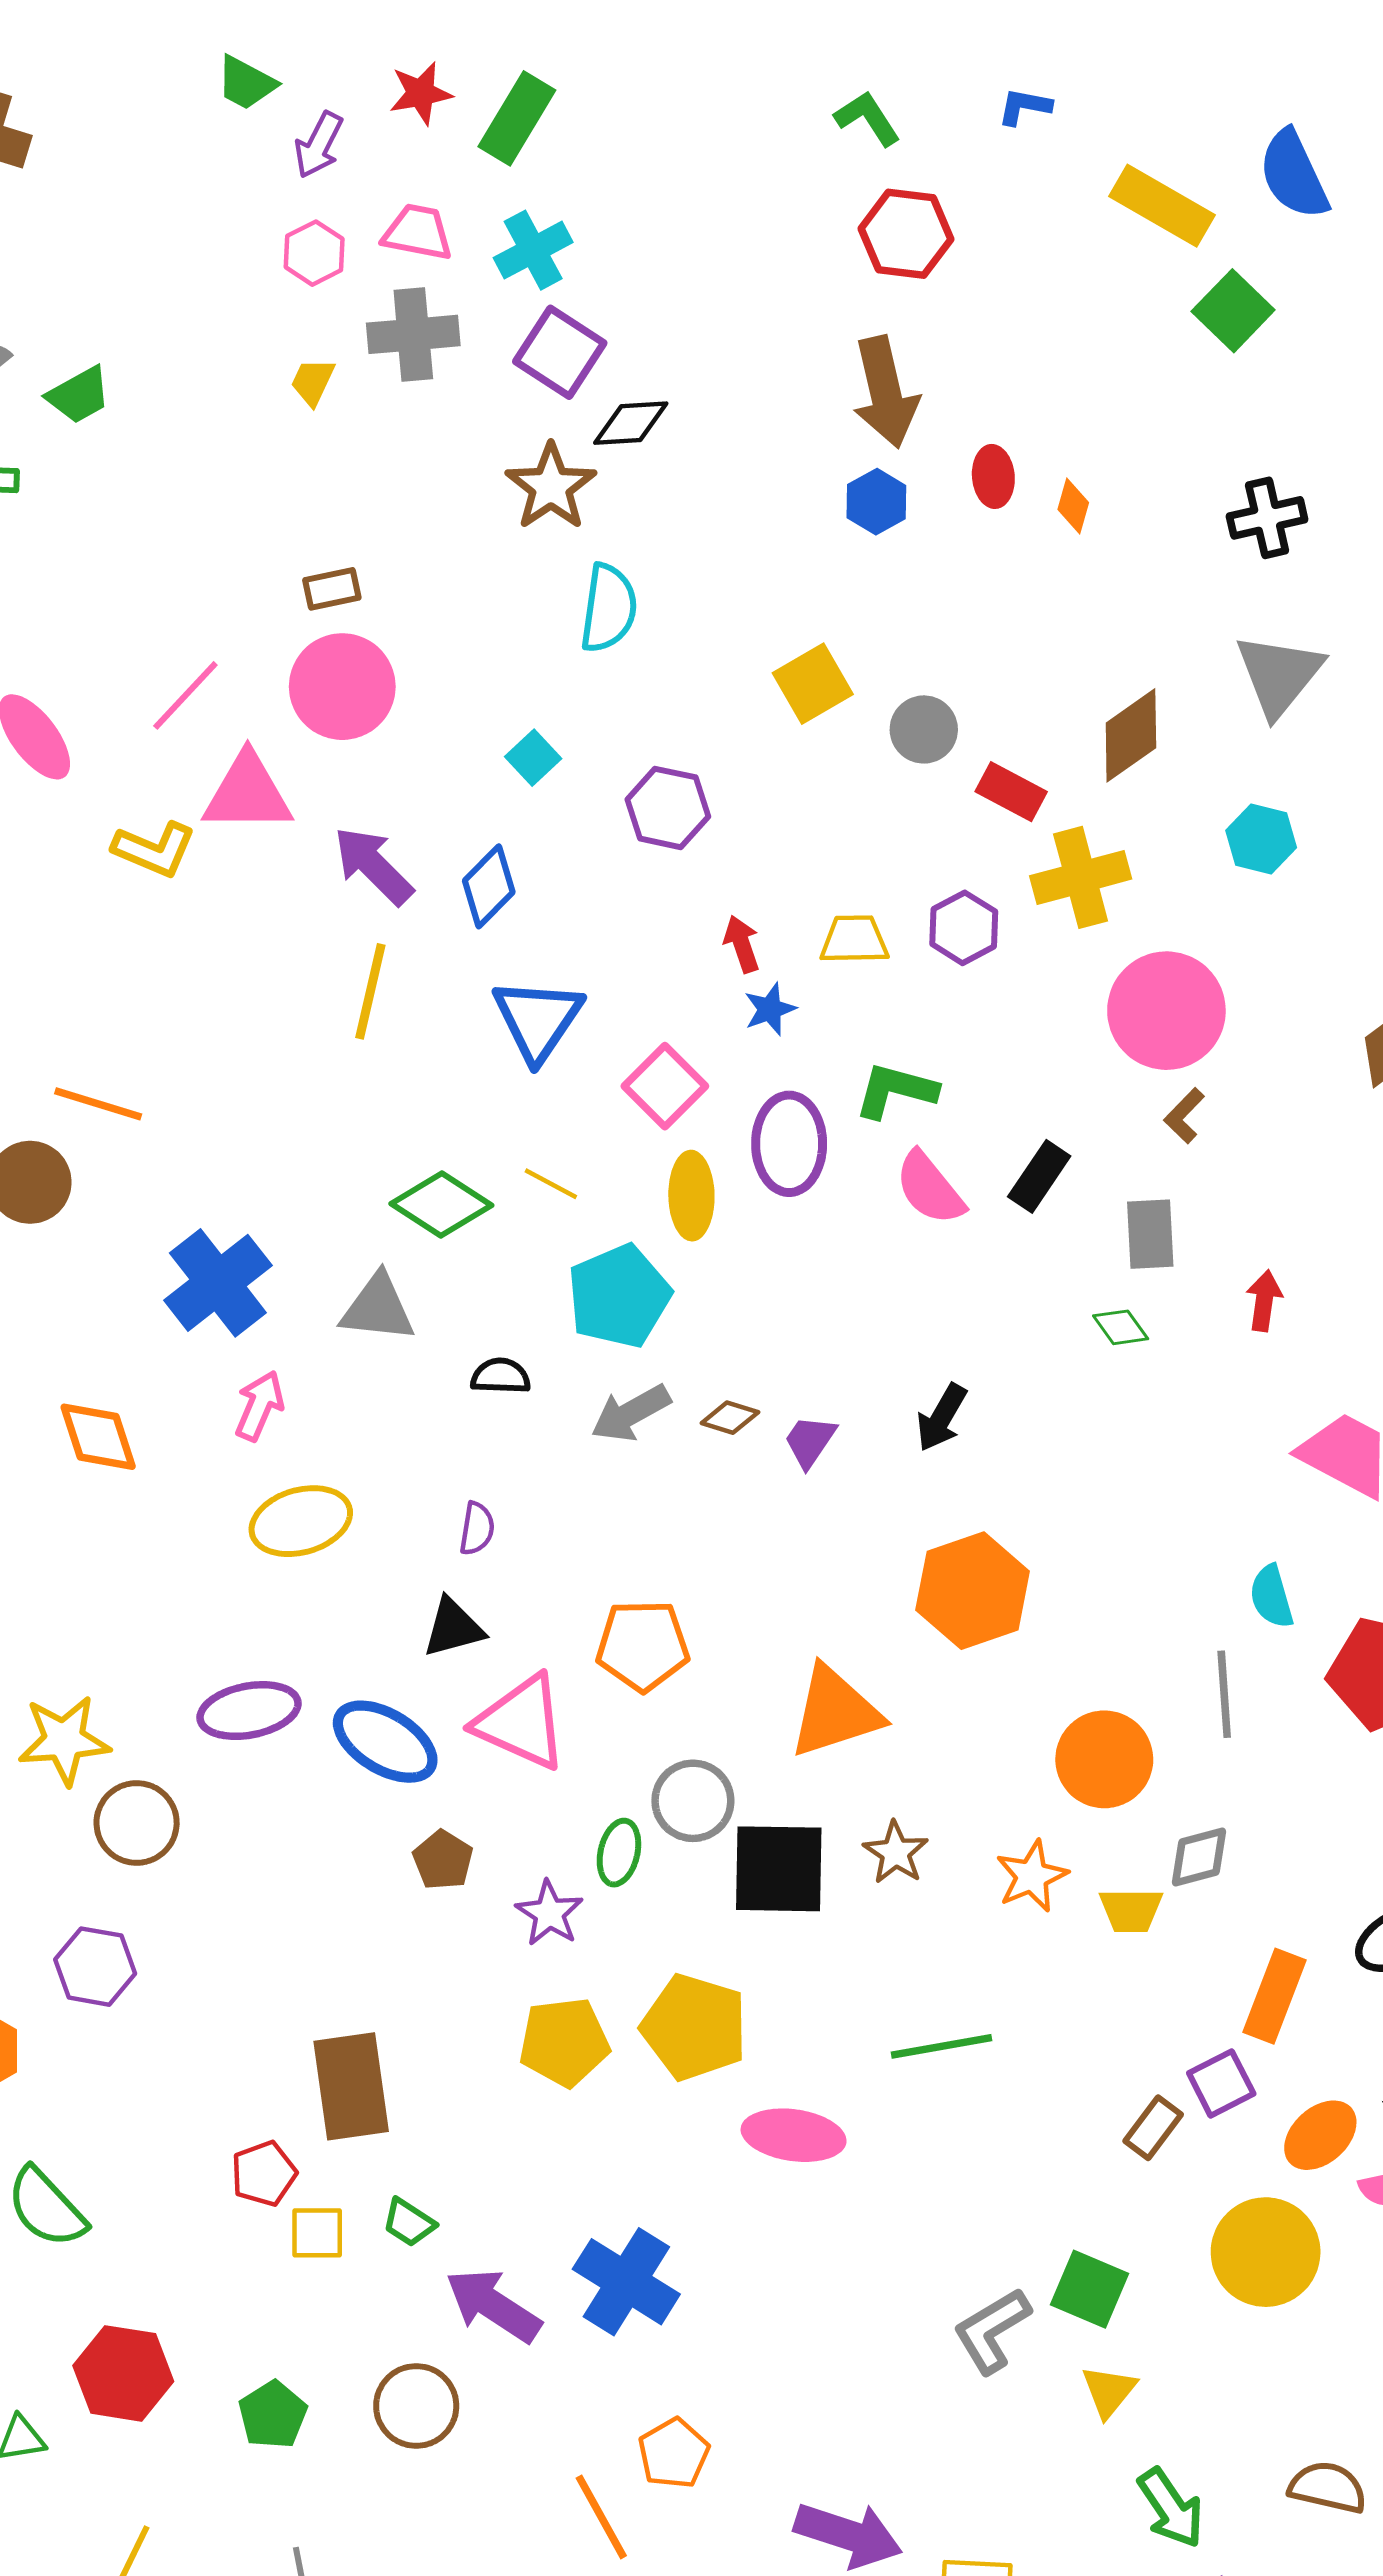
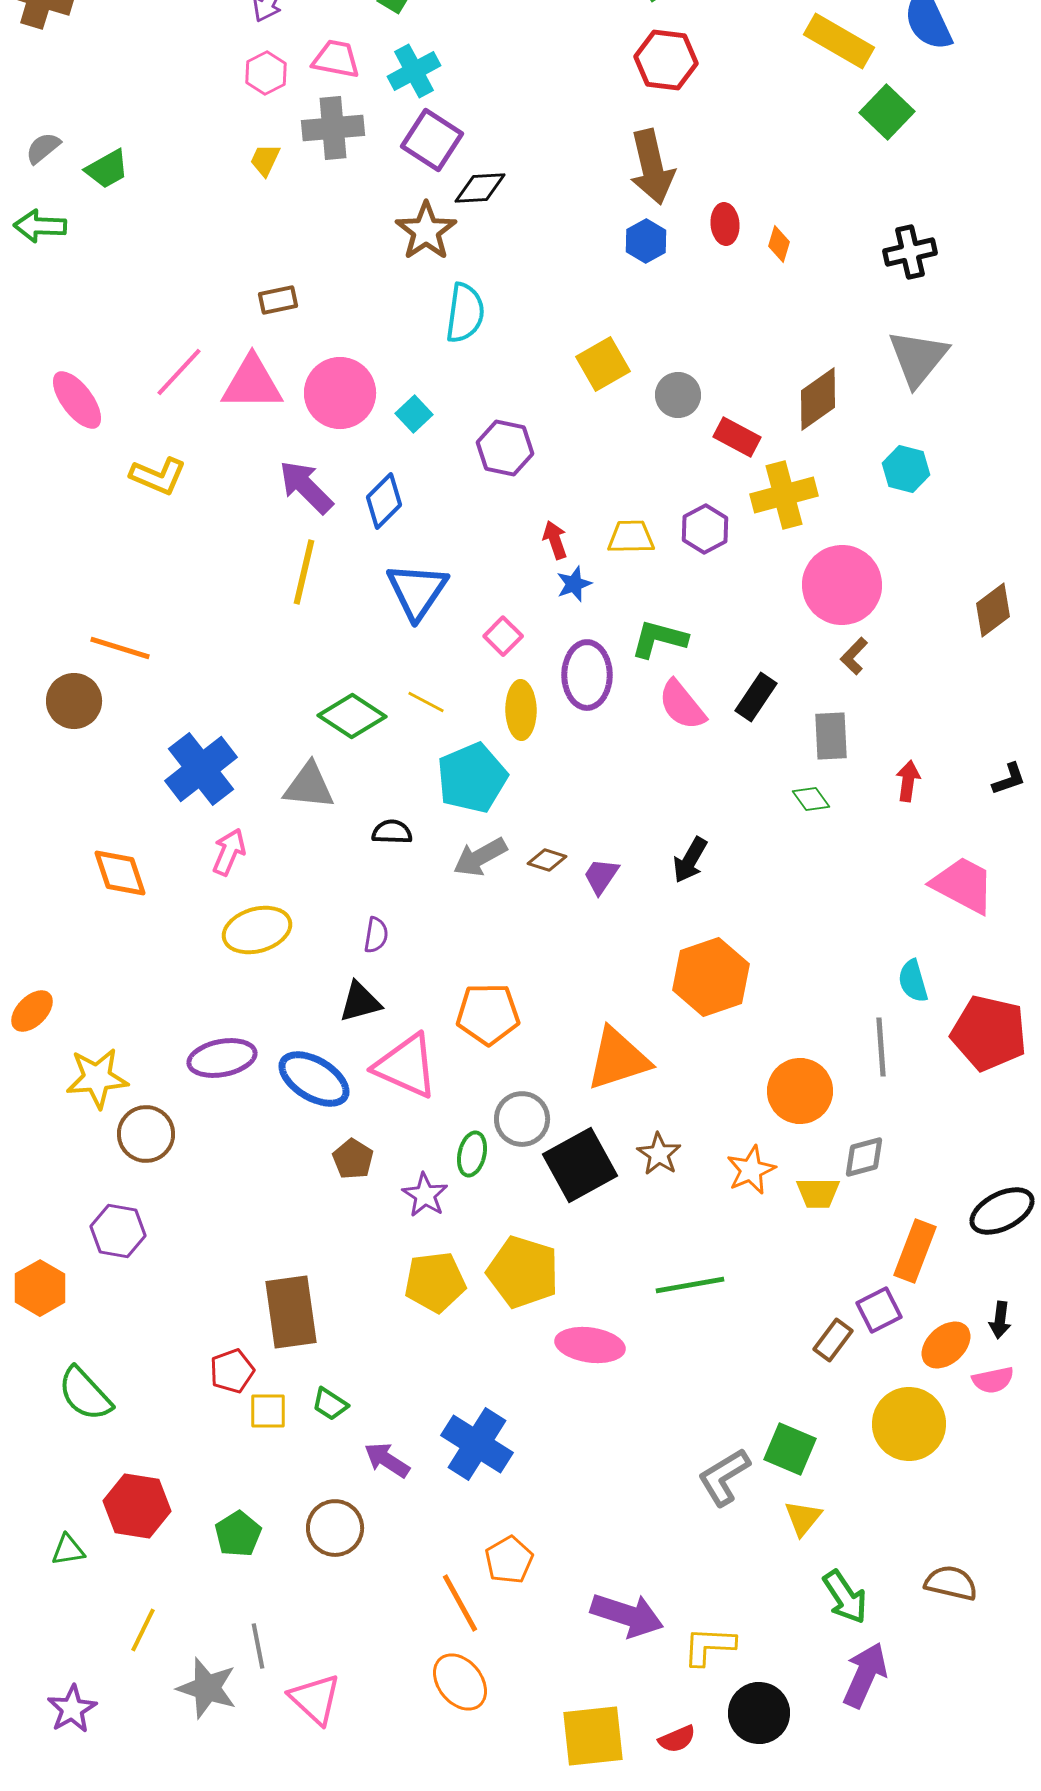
pink circle: (342, 687) -> (340, 393), moved
pink triangle: (248, 793) -> (252, 383), moved
pink square: (665, 1086) -> (503, 636), size x0.7
black square: (779, 1869) -> (580, 1165), turned -30
purple arrow: (493, 2305) -> (387, 1460), size x0.7

